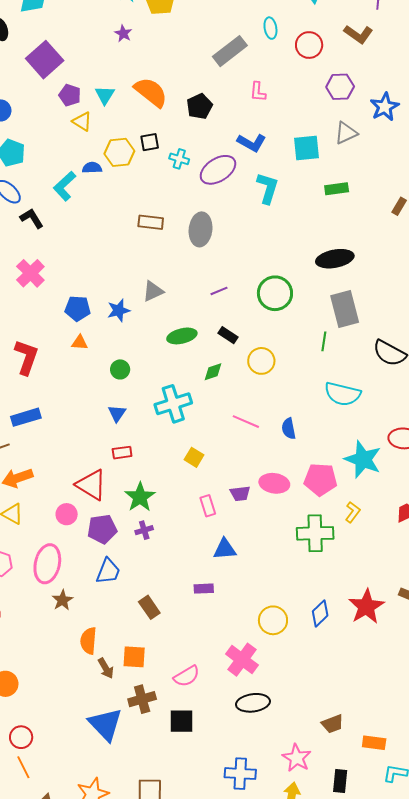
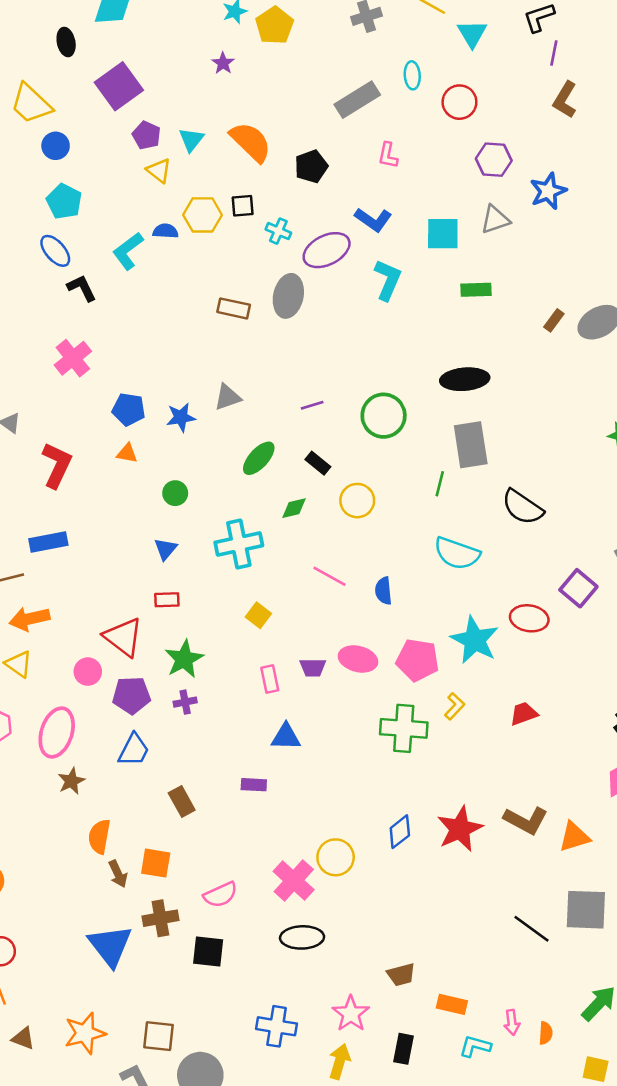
brown L-shape: (358, 34) -> (565, 100), moved, turned 80
gray ellipse: (201, 229) -> (288, 296), moved
green ellipse: (182, 336) -> (259, 458), turned -40
yellow circle: (273, 620) -> (336, 857), moved

